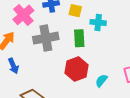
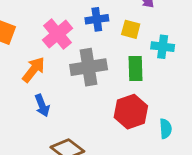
cyan semicircle: (101, 81) -> (166, 129), turned 136

